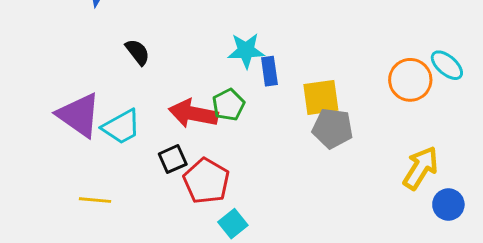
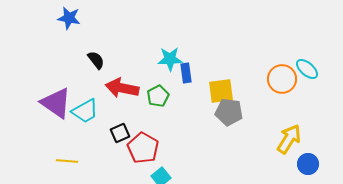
red arrow: (193, 114) -> (122, 88), moved

